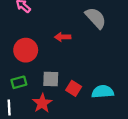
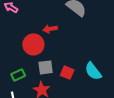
red circle: (26, 50) -> (33, 44), moved
cyan semicircle: (103, 92) -> (93, 71), turned -114

